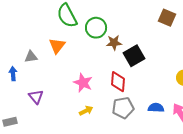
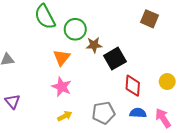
orange triangle: (57, 46) -> (62, 57), moved
red diamond: (118, 82) -> (133, 86), moved

